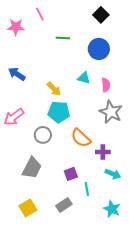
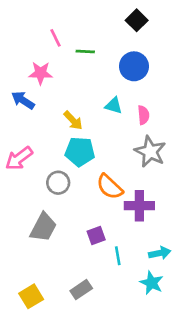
pink line: (40, 14) -> (55, 38), moved
pink star: (16, 27) -> (41, 73), moved
purple cross: (103, 152) -> (139, 206), size x1.5
cyan arrow: (113, 174) -> (160, 253), moved, turned -35
gray rectangle: (64, 205) -> (81, 290), moved
yellow square: (28, 208) -> (31, 296), moved

